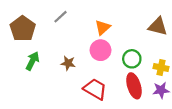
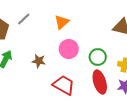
gray line: (61, 17) -> (24, 19), moved
orange triangle: (103, 27) -> (62, 22), moved

